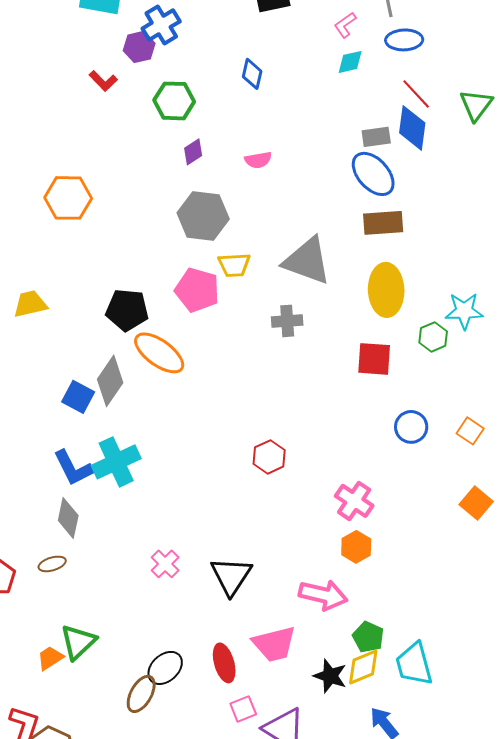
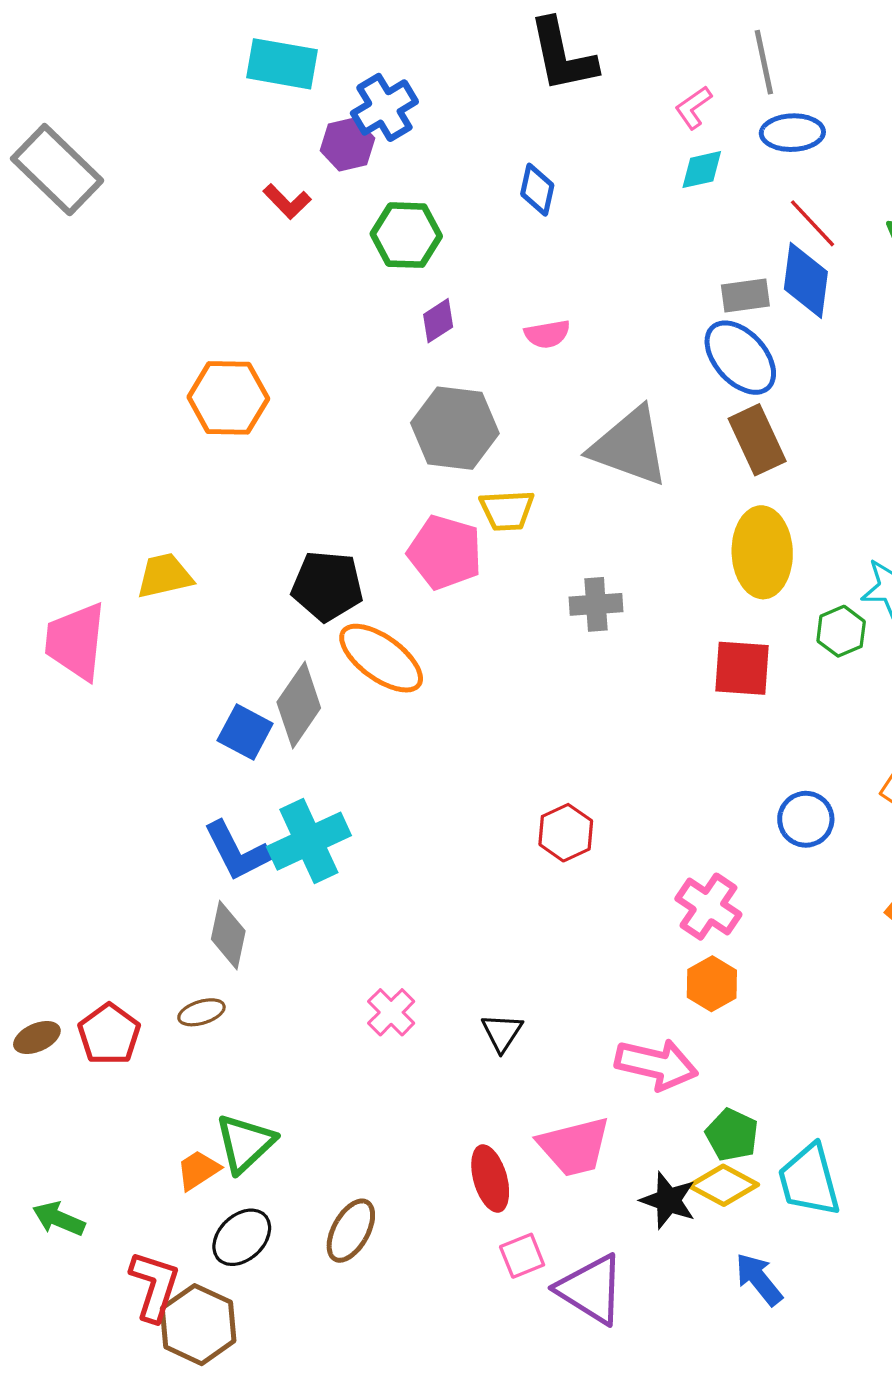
brown rectangle: (383, 223) -> (757, 440), turned 69
gray triangle: (307, 261) -> (630, 447), moved
blue circle: (411, 427) -> (806, 819), moved
black triangle: (231, 576) -> (502, 1032), size x0.6
yellow diamond: (363, 667) -> (724, 1185), turned 51
black ellipse: (165, 668) -> (242, 1237), moved

